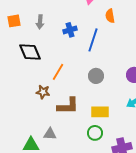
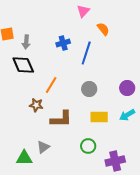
orange semicircle: (110, 16) -> (103, 29), turned 152
gray arrow: (40, 22) -> (26, 42), moved
yellow rectangle: (100, 112) -> (99, 117), moved
gray triangle: (50, 134) -> (43, 147), turned -40

